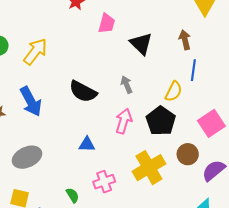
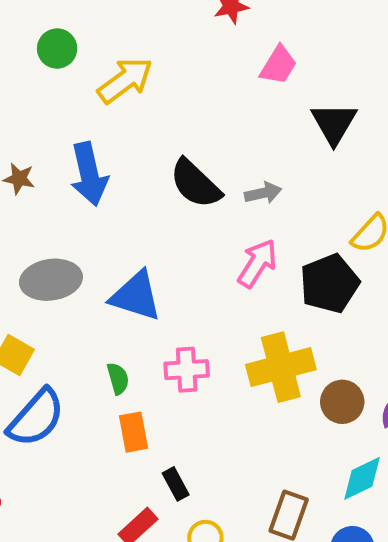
gray arrow: (127, 85) -> (263, 193), moved, turned 84
blue triangle: (87, 144) -> (136, 296), moved, size x1.6
brown circle: (188, 154) -> (342, 402), moved

